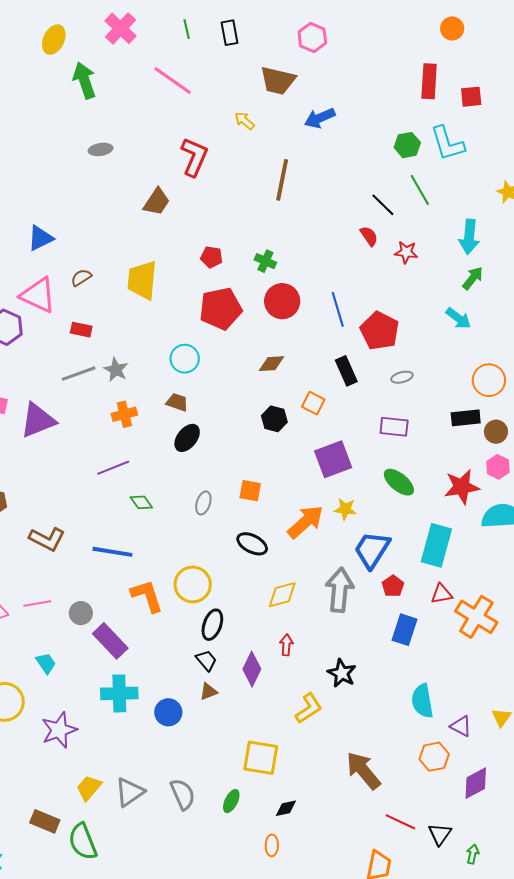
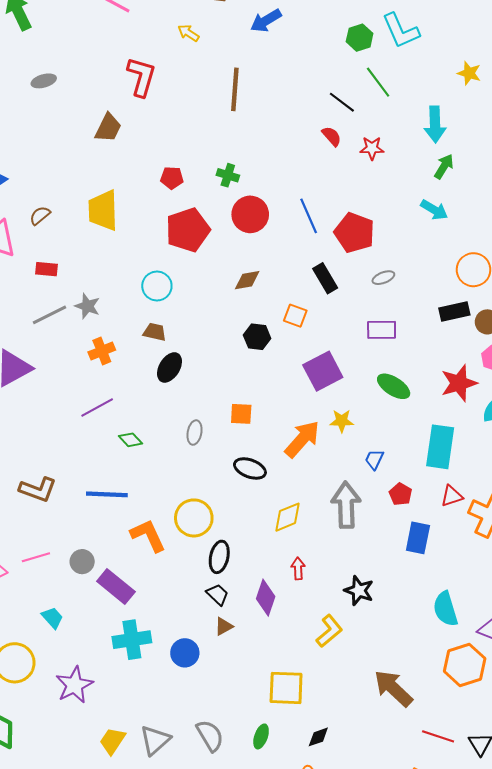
blue trapezoid: (372, 550) -> (374, 459), size x0.5
orange hexagon: (434, 757) -> (465, 665), size x1.4

